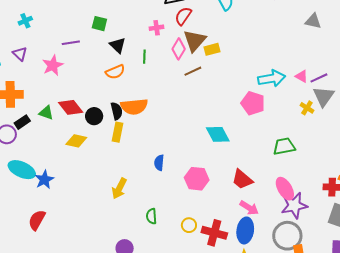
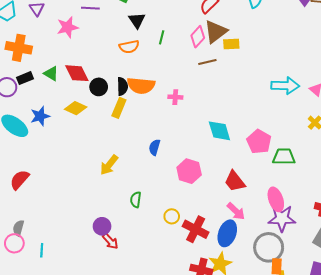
pink cross: (157, 28) -> (175, 97), moved
pink pentagon: (253, 103) -> (259, 142), moved
blue star: (44, 180) -> (40, 116), moved

